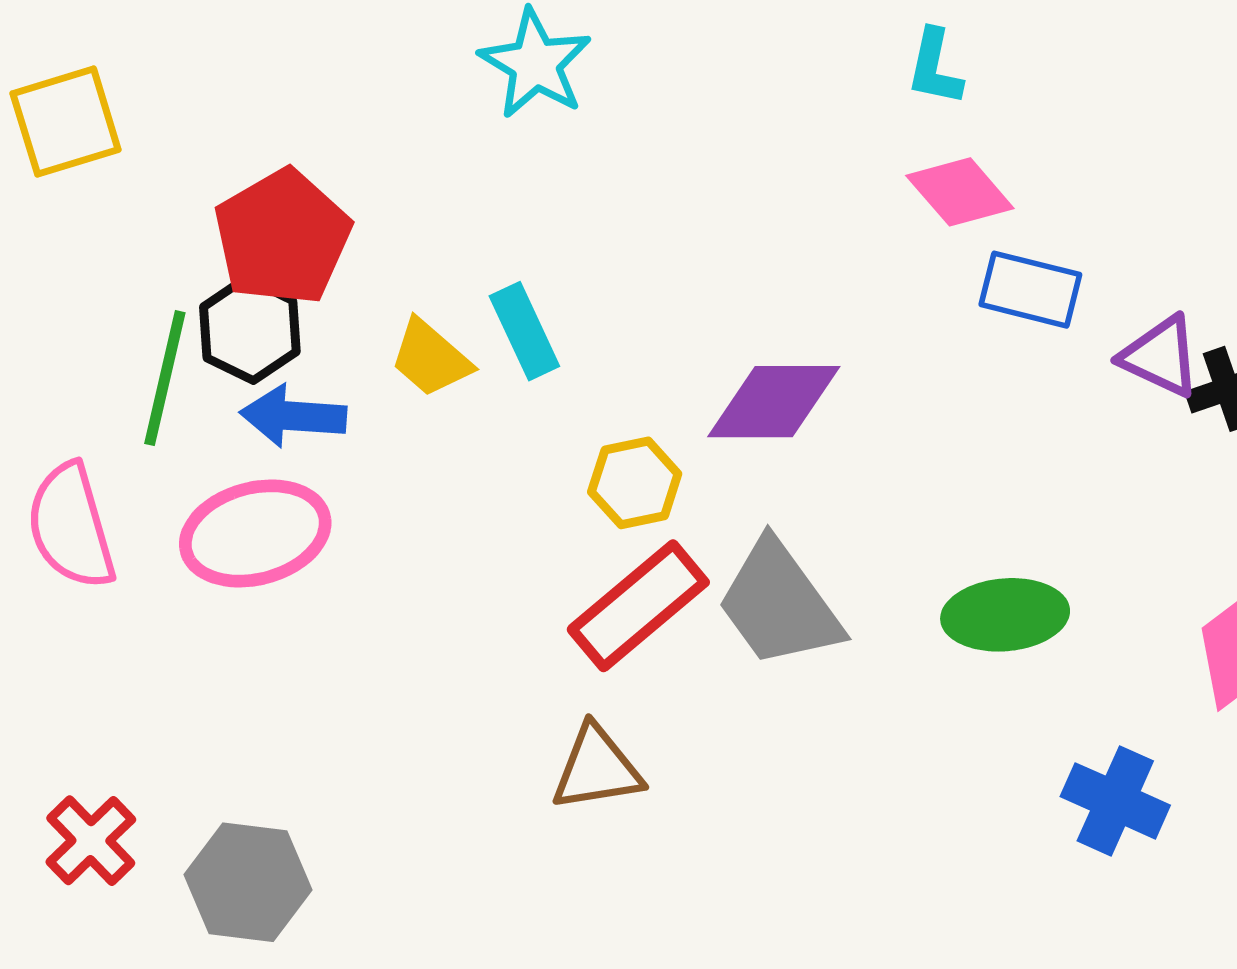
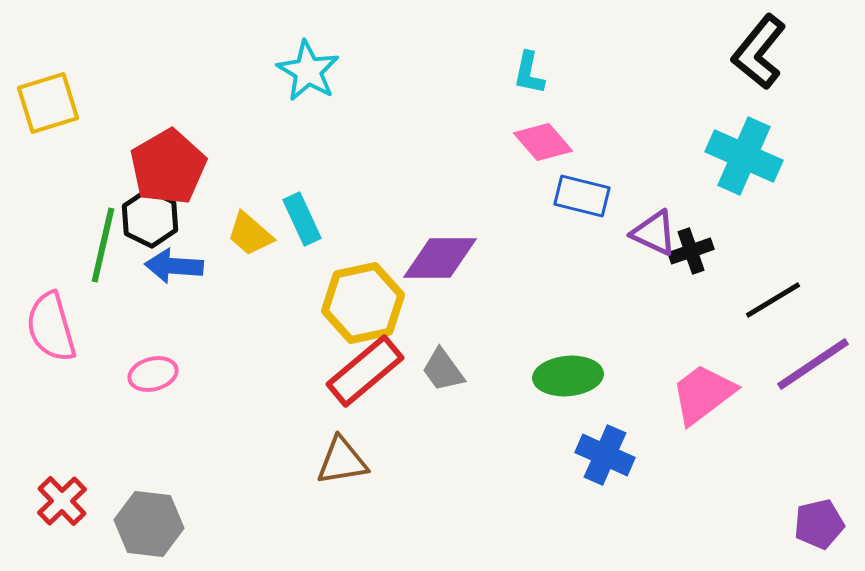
yellow hexagon: (635, 483) -> (363, 303), size x1.6
pink ellipse: (255, 533) -> (153, 374), moved, size x0.6
gray trapezoid: (779, 604) -> (443, 370), size x0.6
blue cross: (1115, 801) -> (605, 455), moved

